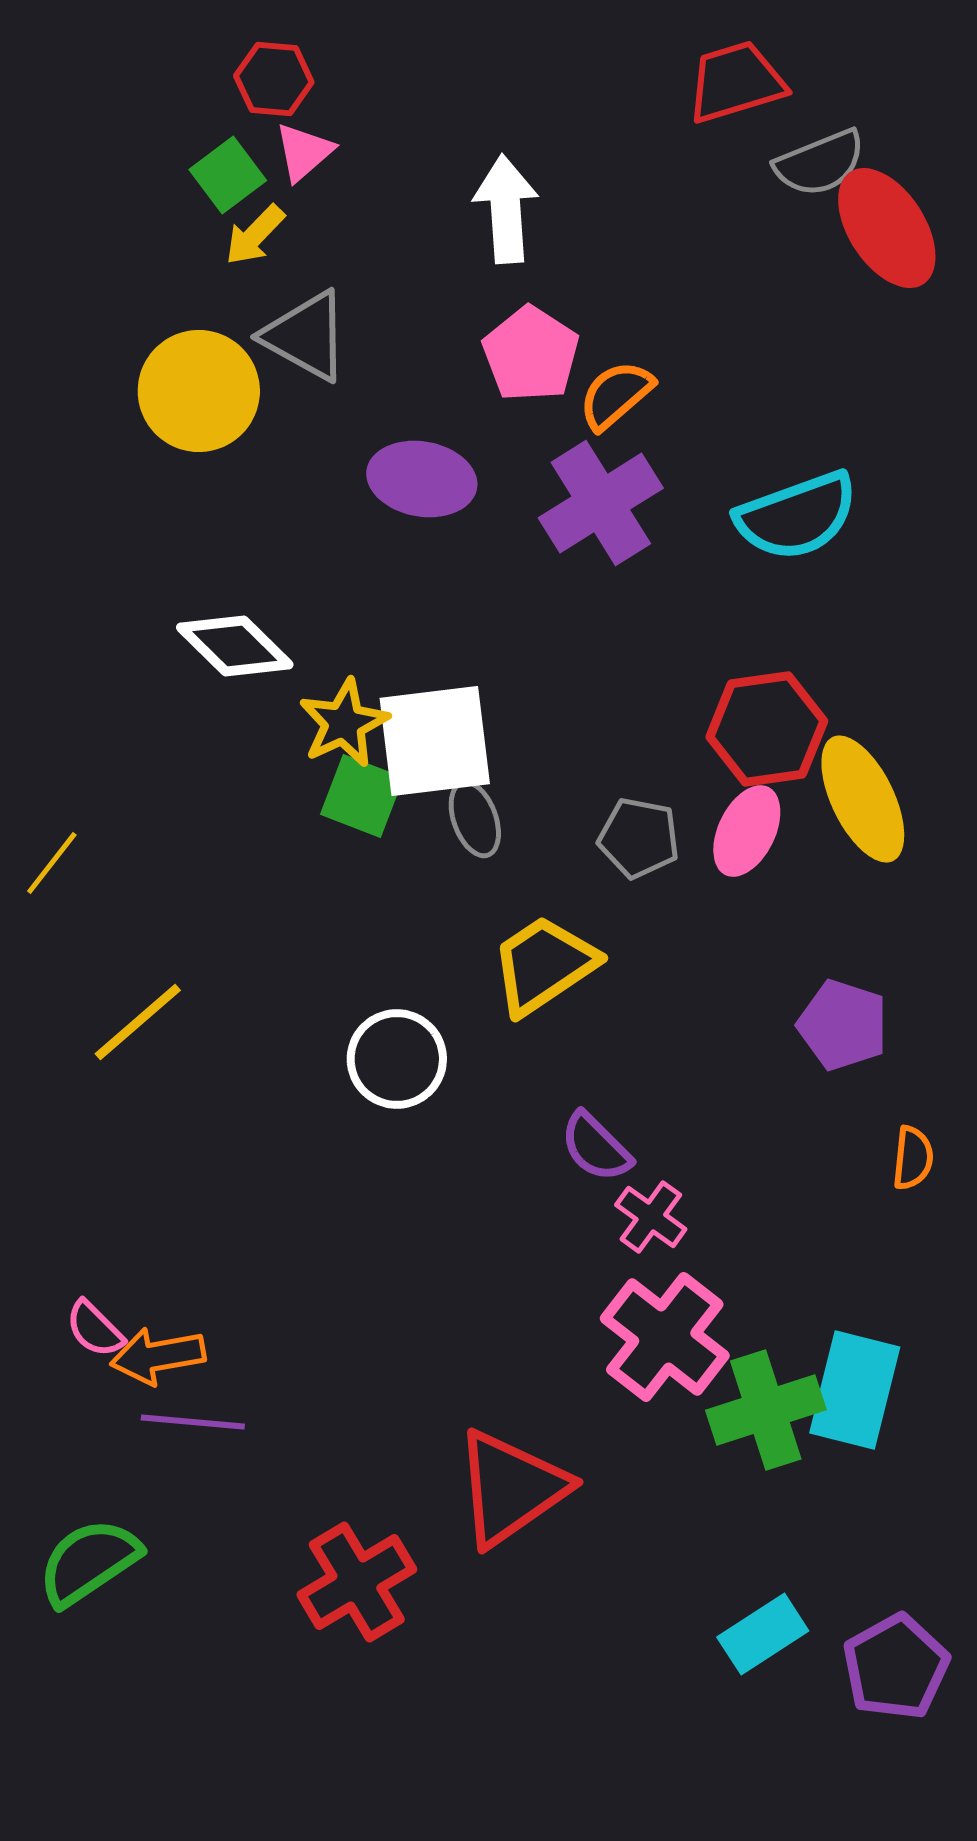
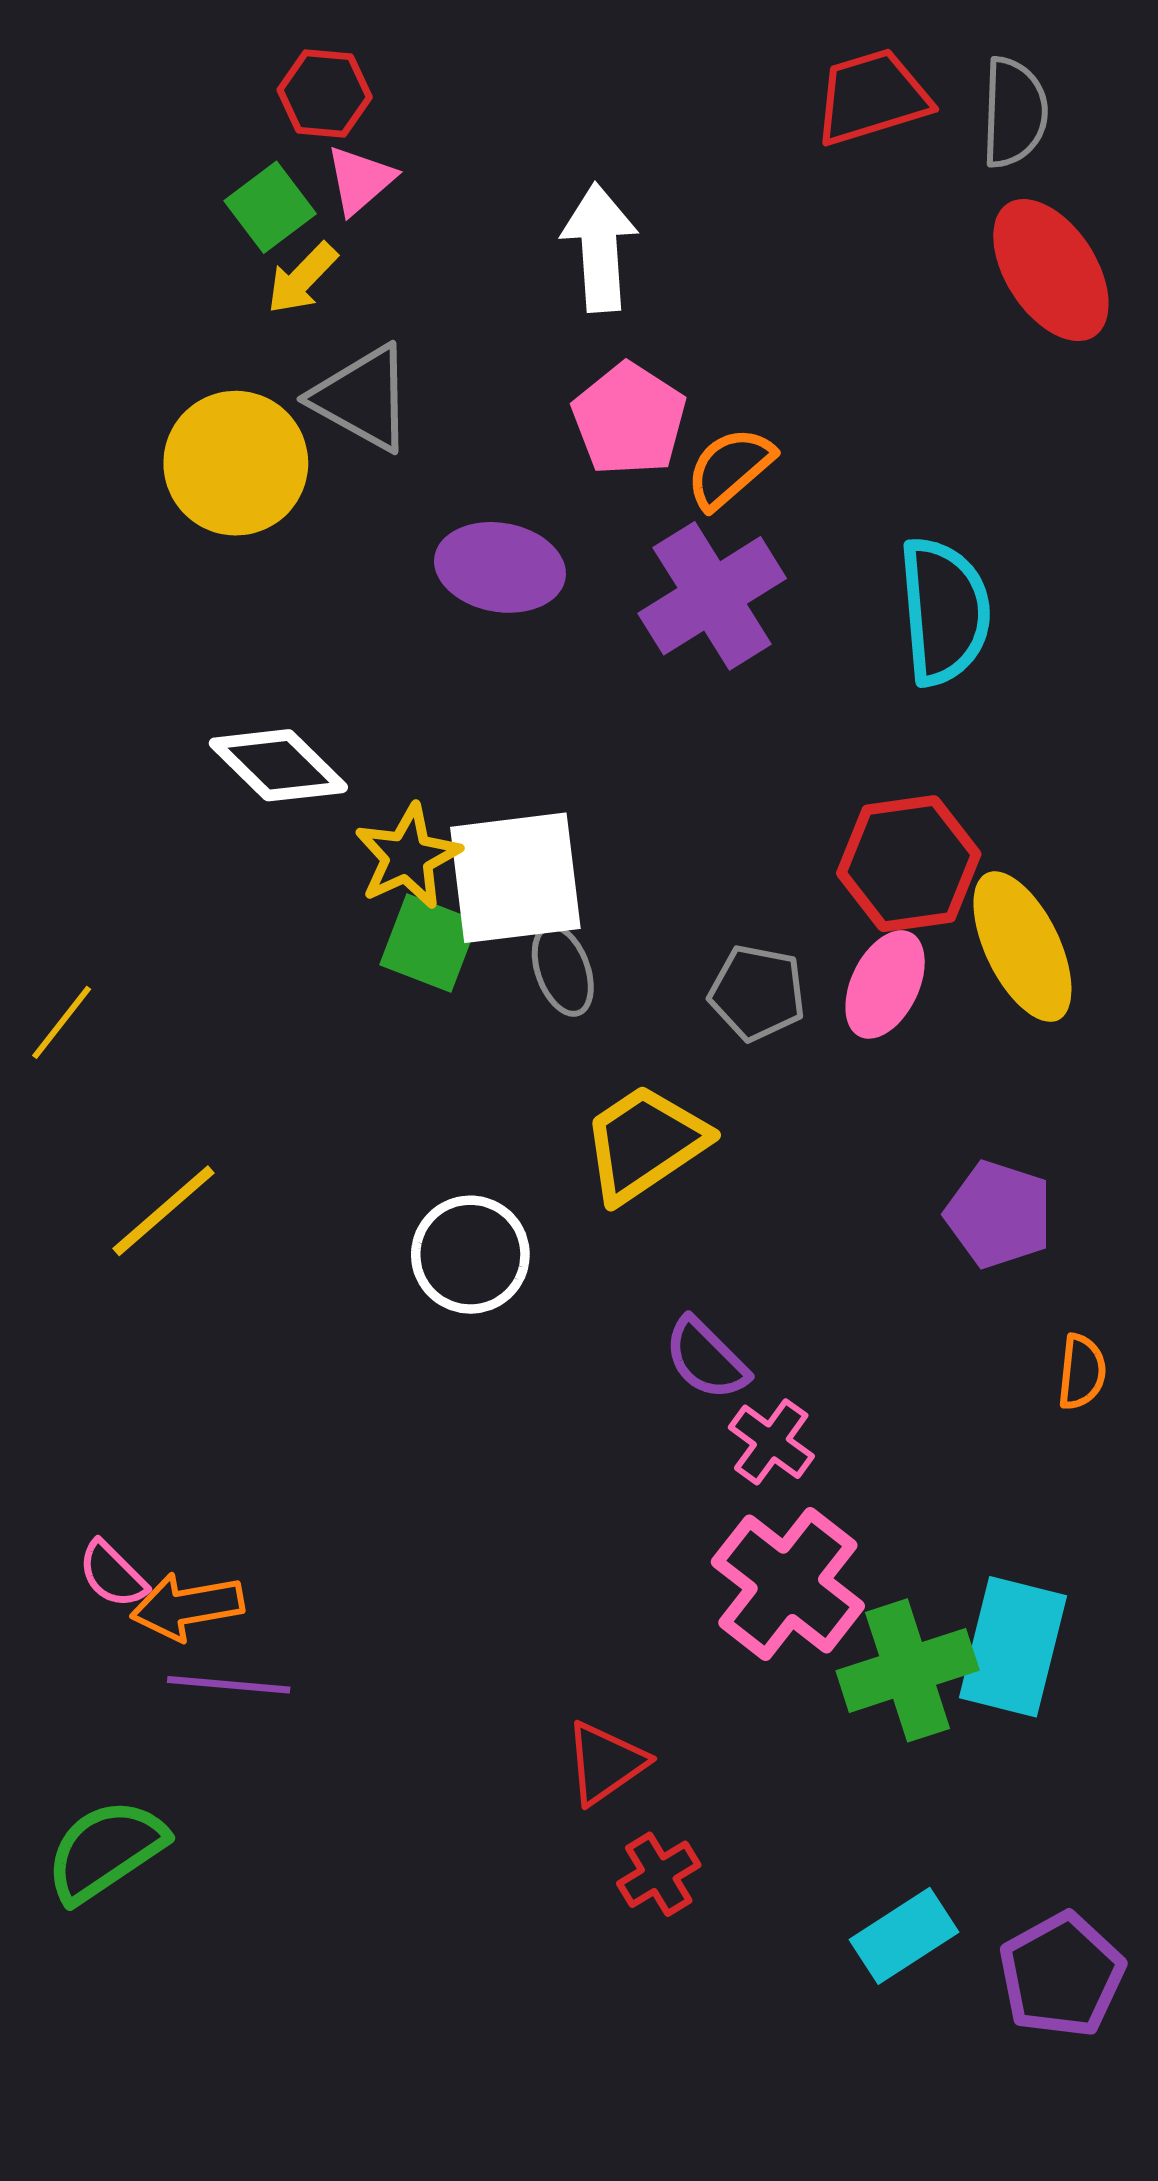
gray semicircle: (820, 163) -> (1014, 112), moved, turned -66
cyan semicircle: (797, 516) -> (944, 611), turned -75
red triangle: (511, 1488) -> (605, 1763), size x0.6
red cross: (357, 1582) -> (659, 1874), moved, size x0.6

